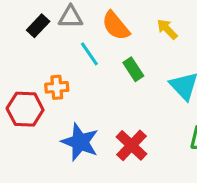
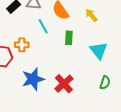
green rectangle: (133, 69) -> (69, 38), turned 32
blue star: (80, 142) -> (33, 79), turned 30

